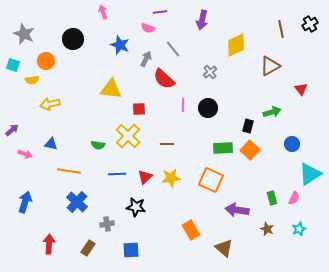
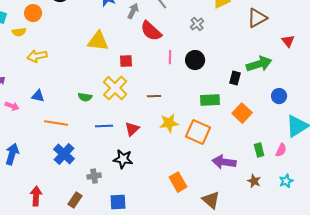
green arrow: (272, 112) -> (259, 64), size x1.4
orange square: (250, 150) -> (242, 113), moved
yellow star: (171, 178) -> (169, 123), moved

